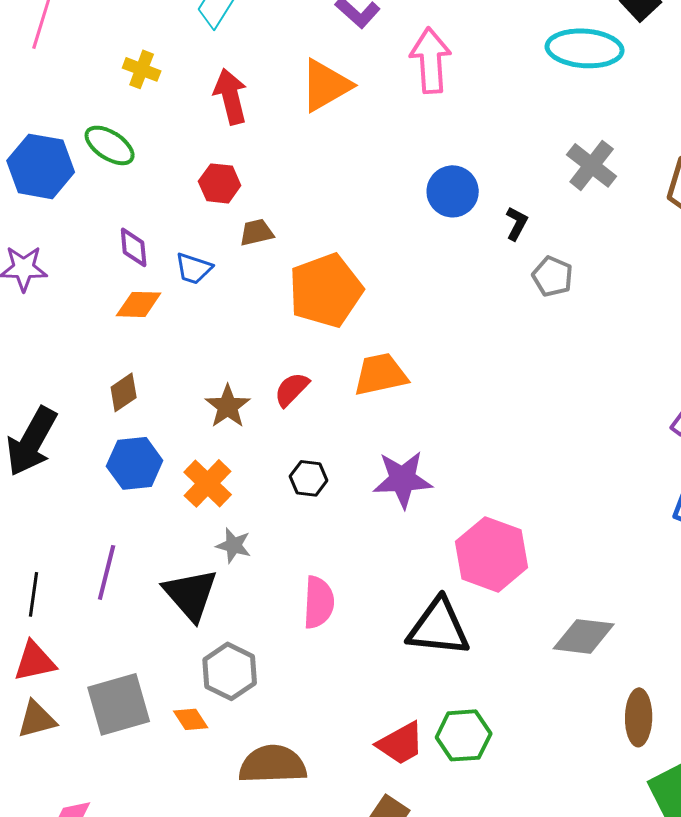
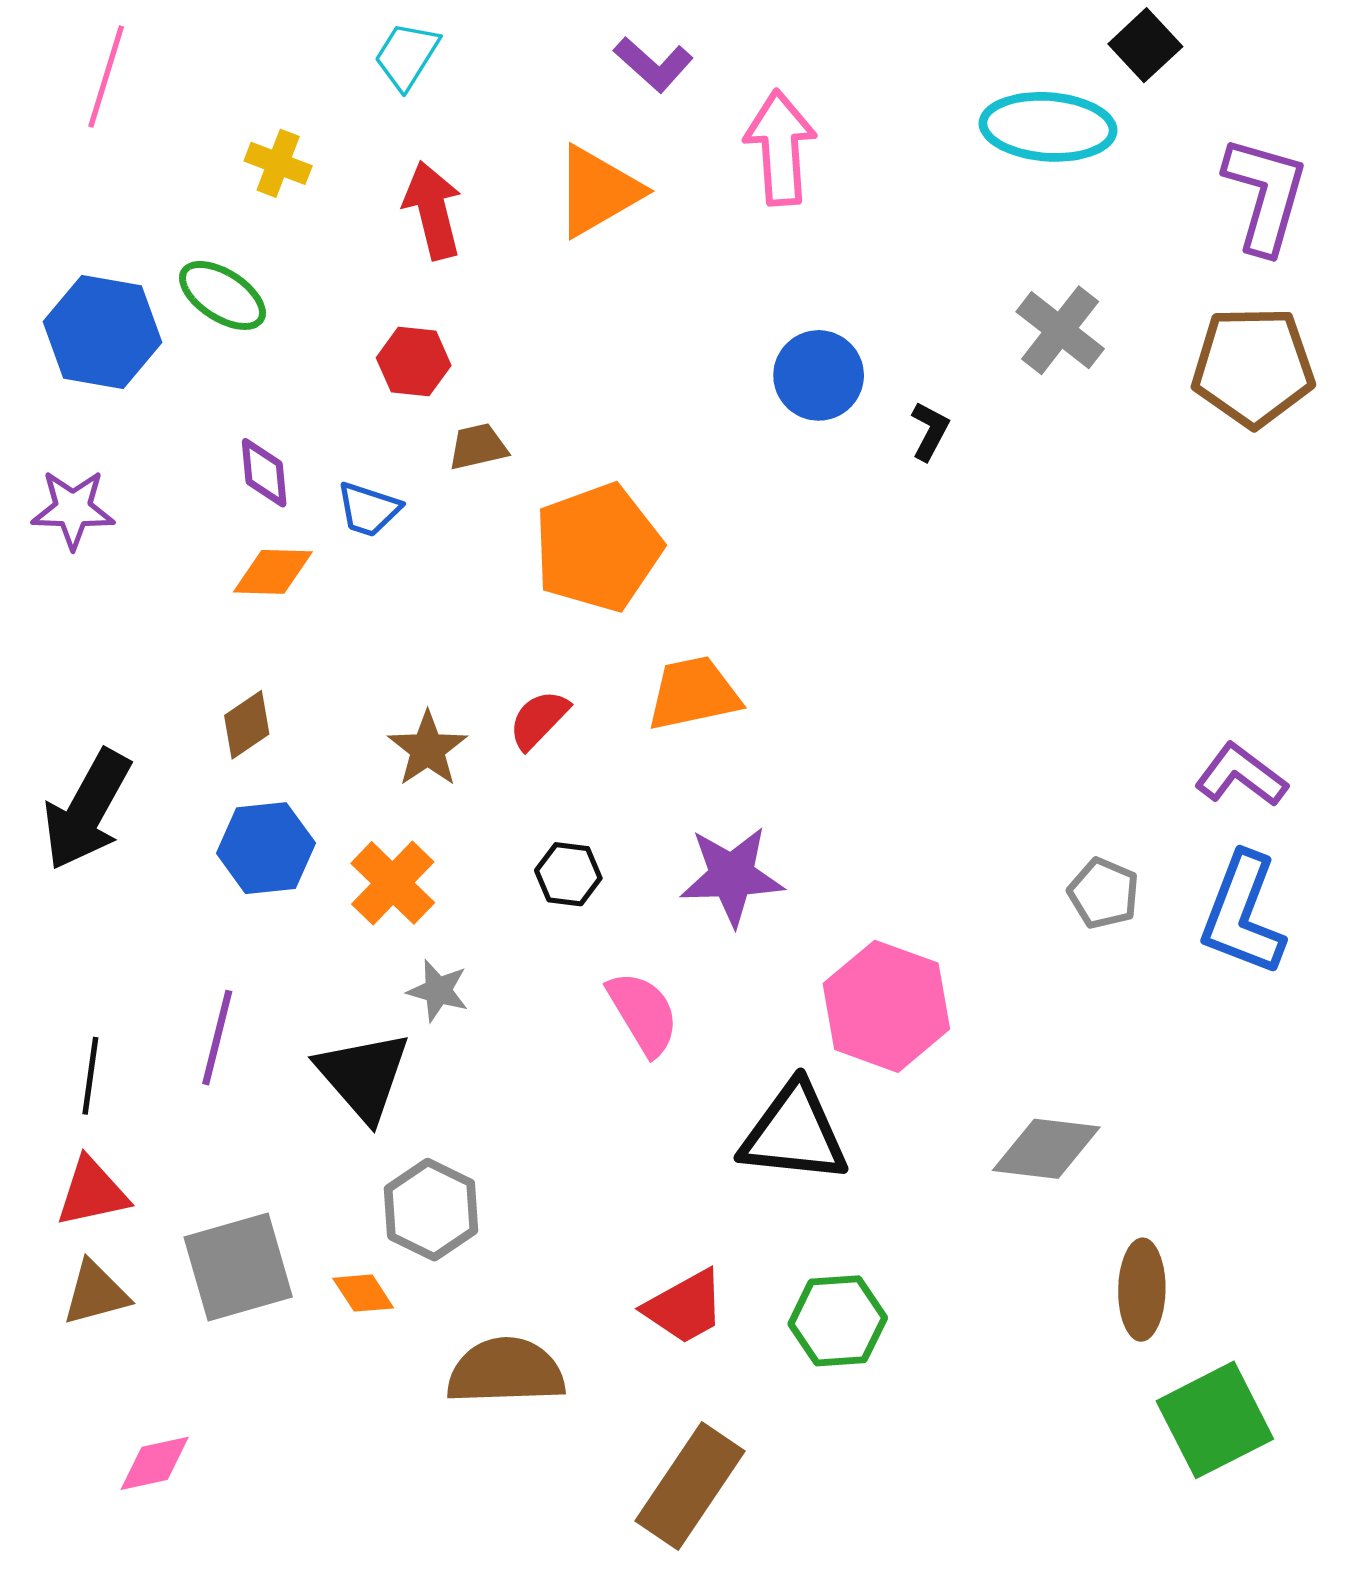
gray pentagon: (553, 276) -> (1104, 893), moved
pink semicircle: (319, 602) -> (643, 1013), moved, turned -34
red trapezoid: (401, 743) -> (685, 1307), moved

